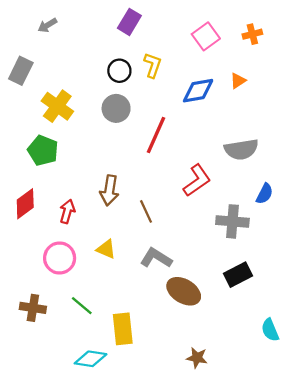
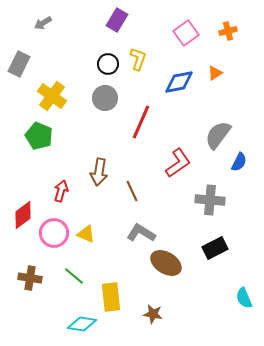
gray semicircle: (241, 149) -> (218, 135), turned 136
blue semicircle: (265, 194) -> (239, 162), moved
red diamond: (25, 204) -> (23, 215), moved
yellow triangle: (106, 249) -> (86, 234), moved
brown star: (197, 358) -> (153, 314), moved

